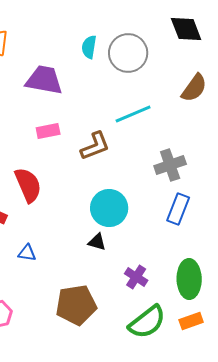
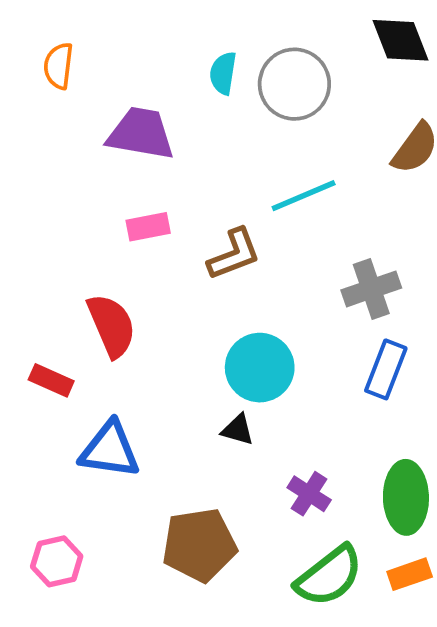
blue triangle: (27, 253) -> (110, 450), size x1.8

